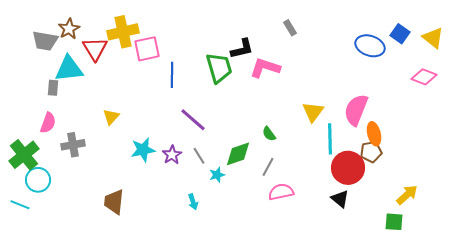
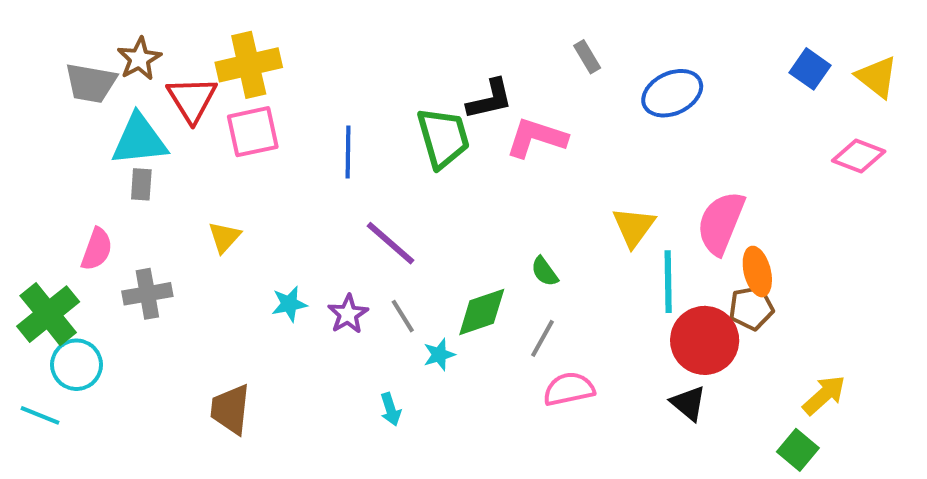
blue ellipse: (370, 46) -> (672, 93), moved, turned -44
pink square: (147, 49) -> (253, 132), moved
gray rectangle: (53, 88) -> (141, 184), moved
cyan star: (143, 150) -> (289, 304), size x0.7
green square: (394, 222) -> (798, 450), turned 36

